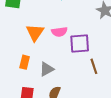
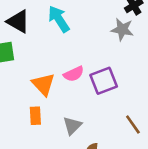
orange rectangle: (25, 62) -> (35, 116), moved
brown line: (94, 66) -> (133, 125), moved

